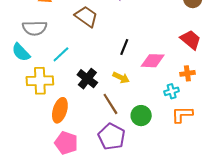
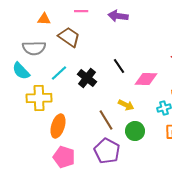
brown trapezoid: (86, 16) -> (69, 37), moved
black line: (124, 47) -> (119, 66), turned -56
yellow arrow: (121, 78) -> (126, 105), moved
black cross: (87, 79) -> (87, 78), moved

